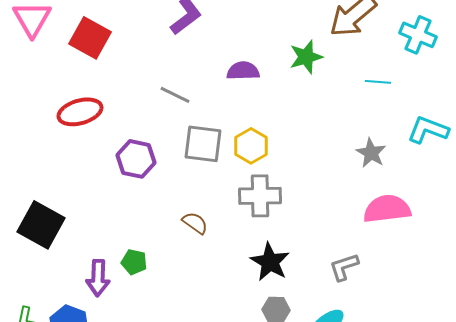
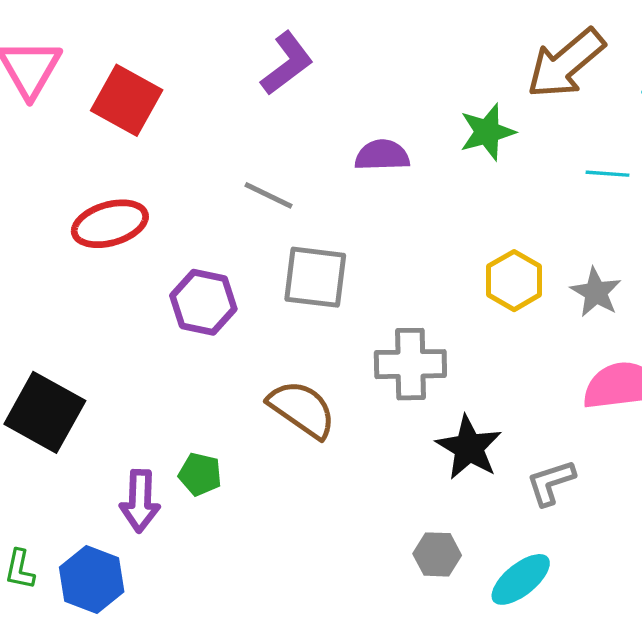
yellow hexagon: (251, 146) -> (514, 281), moved
brown semicircle: (195, 223) -> (302, 409), size x1.6
black star: (270, 262) -> (469, 448), moved

